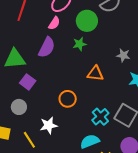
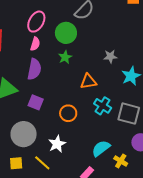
purple square: (28, 82) -> (36, 102), moved
gray circle: (19, 107) -> (24, 134), size x1.6
cyan cross: (100, 117) -> (103, 106), moved

